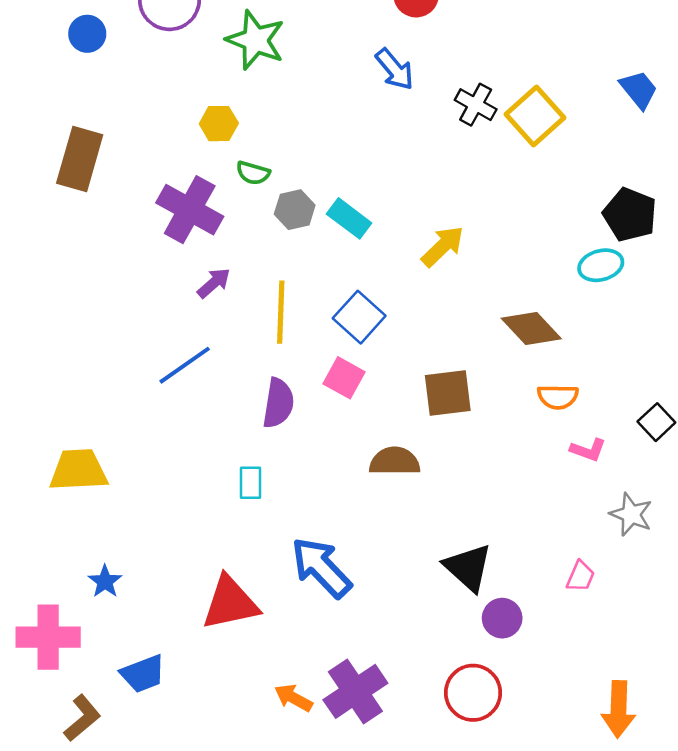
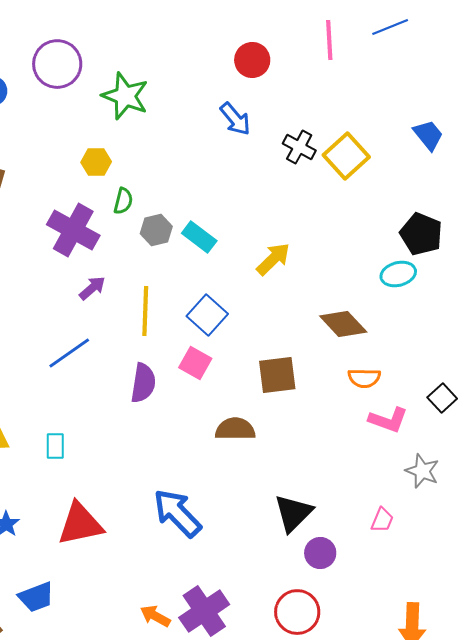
green semicircle: (253, 173) -> (123, 201), turned -92
pink L-shape: (588, 450) -> (388, 420), size x1.4
cyan rectangle: (250, 483) -> (55, 446), moved
black triangle: (468, 568) -> (293, 513), turned 33
red triangle: (230, 603) -> (80, 524), moved

